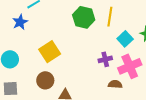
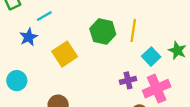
yellow square: (50, 52) -> (65, 54), moved

